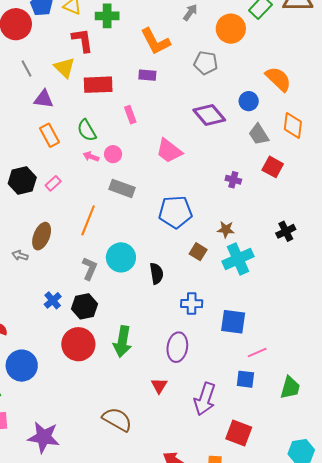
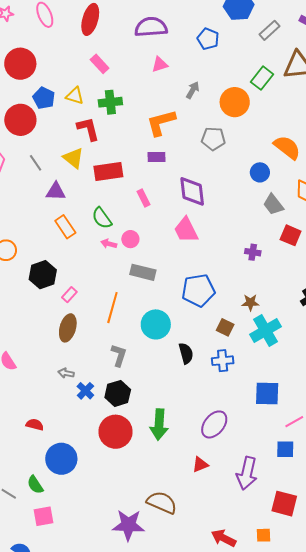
orange L-shape: (155, 41) -> (161, 123), turned 108
purple diamond: (209, 115) -> (192, 191), moved, turned 40
pink trapezoid: (169, 151) -> (186, 230), turned 32
pink rectangle: (53, 183) -> (69, 295), moved
gray arrow: (20, 255) -> (66, 373), moved
cyan circle: (121, 257) -> (156, 324), moved
blue cross: (192, 304) -> (223, 361), moved
purple ellipse: (177, 347) -> (214, 424), turned 36
red triangle: (159, 386) -> (200, 465), turned 42
purple star: (44, 437) -> (128, 525), moved

